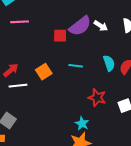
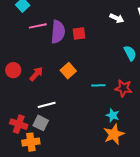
purple semicircle: (80, 26) -> (58, 32), moved, turned -40
cyan line: (76, 66) -> (98, 85), moved
white line: (18, 86) -> (47, 105), moved

